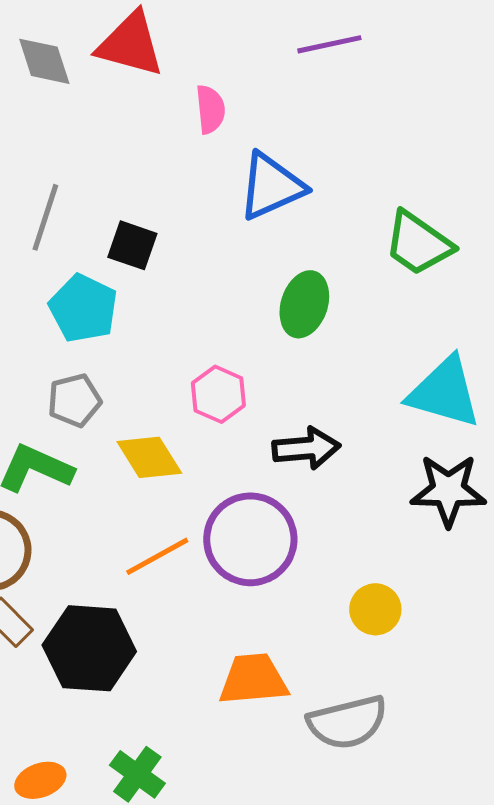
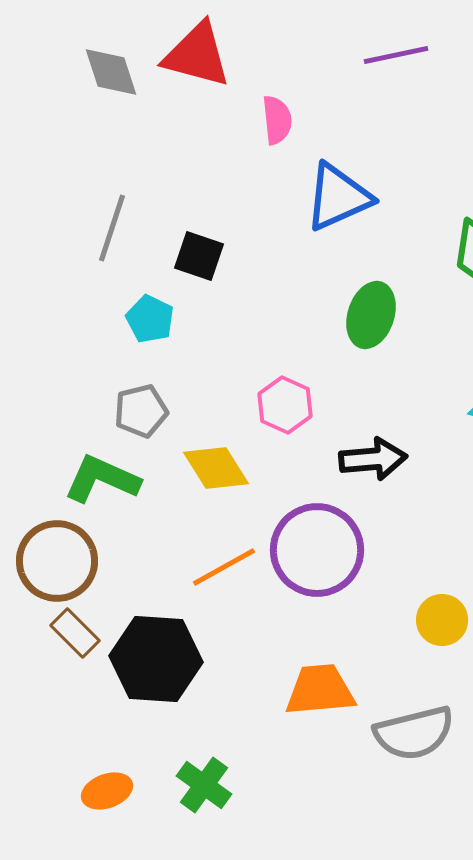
cyan pentagon: (83, 308) -> (150, 319), size x0.7

